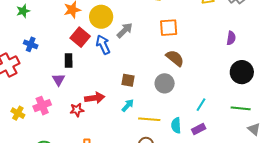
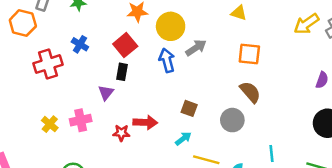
red square: (80, 37) -> (125, 45), moved
cyan line: (201, 105) -> (272, 153), turned -48

